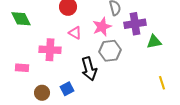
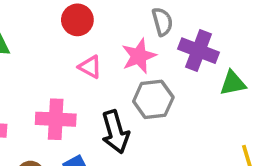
purple cross: (135, 24) -> (198, 51), turned 30
pink cross: (50, 50) -> (56, 119), moved

